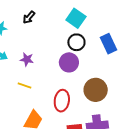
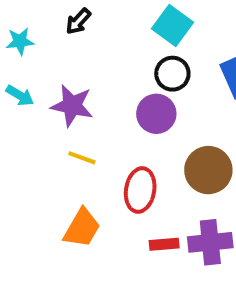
purple star: (27, 59) -> (72, 106), size x1.5
yellow line: (24, 85) -> (82, 158), moved

